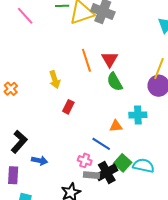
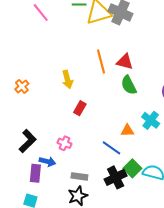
red triangle: (110, 59) -> (125, 62), turned -48
cyan cross: (138, 115) -> (151, 120), turned 36
pink cross: (85, 160) -> (65, 143), moved
purple rectangle: (13, 175) -> (35, 173), moved
gray rectangle: (91, 175) -> (79, 176), moved

